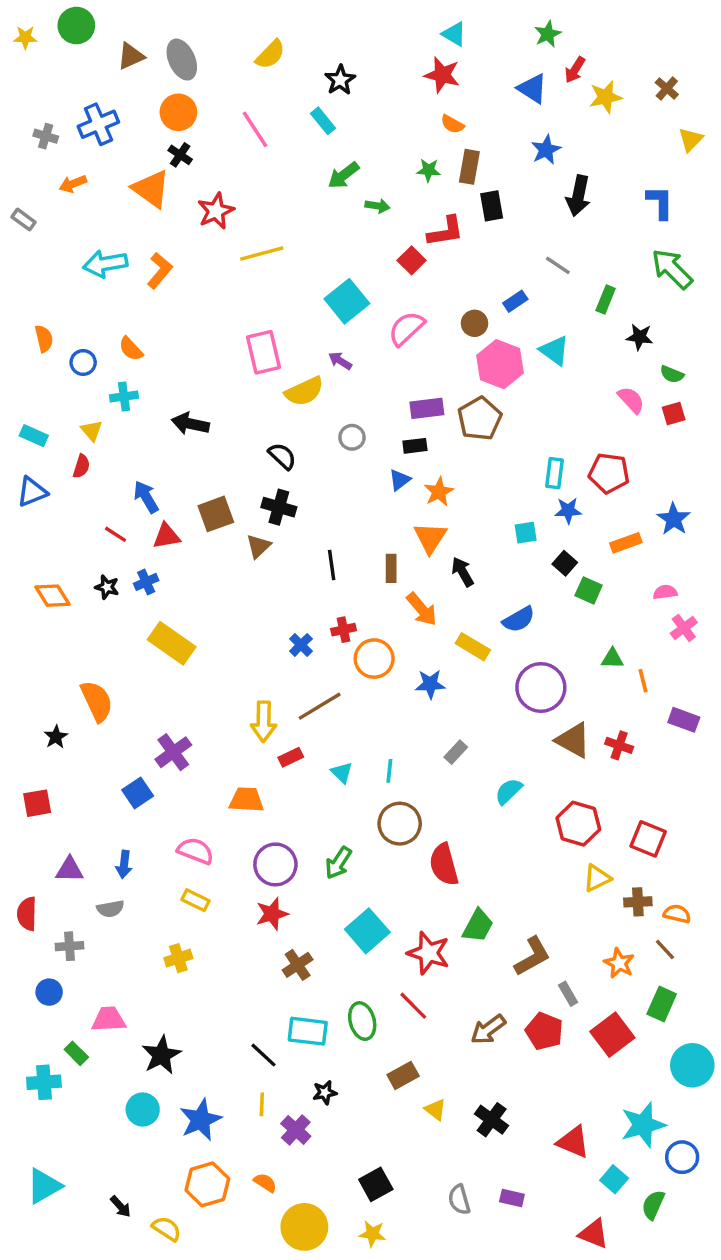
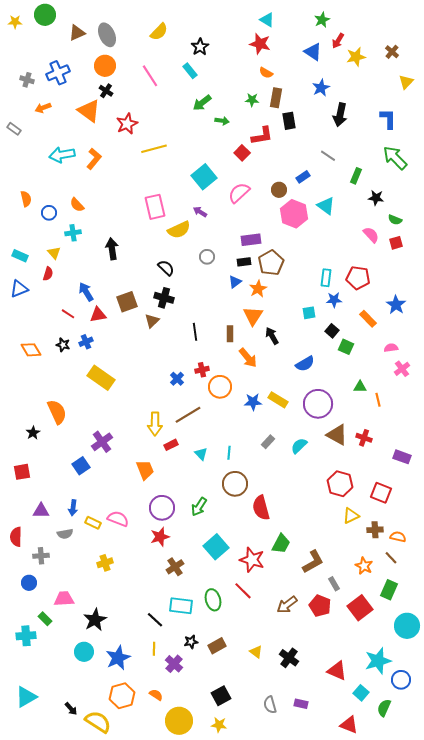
brown pentagon: (480, 419) -> (271, 263), moved
black arrow: (190, 424) -> (112, 249), turned 70
orange rectangle: (626, 543) -> (368, 319), turned 66
yellow rectangle: (473, 647) -> (278, 400), moved
purple rectangle: (684, 720) -> (402, 457), moved
cyan semicircle: (509, 791) -> (299, 446), moved
orange trapezoid: (246, 800) -> (145, 470), turned 65
pink semicircle: (195, 851) -> (118, 519), moved
yellow rectangle: (195, 900) -> (93, 523), moved
brown rectangle: (403, 1075) -> (217, 646), moved
yellow semicircle: (167, 1229) -> (98, 722), size x1.5

